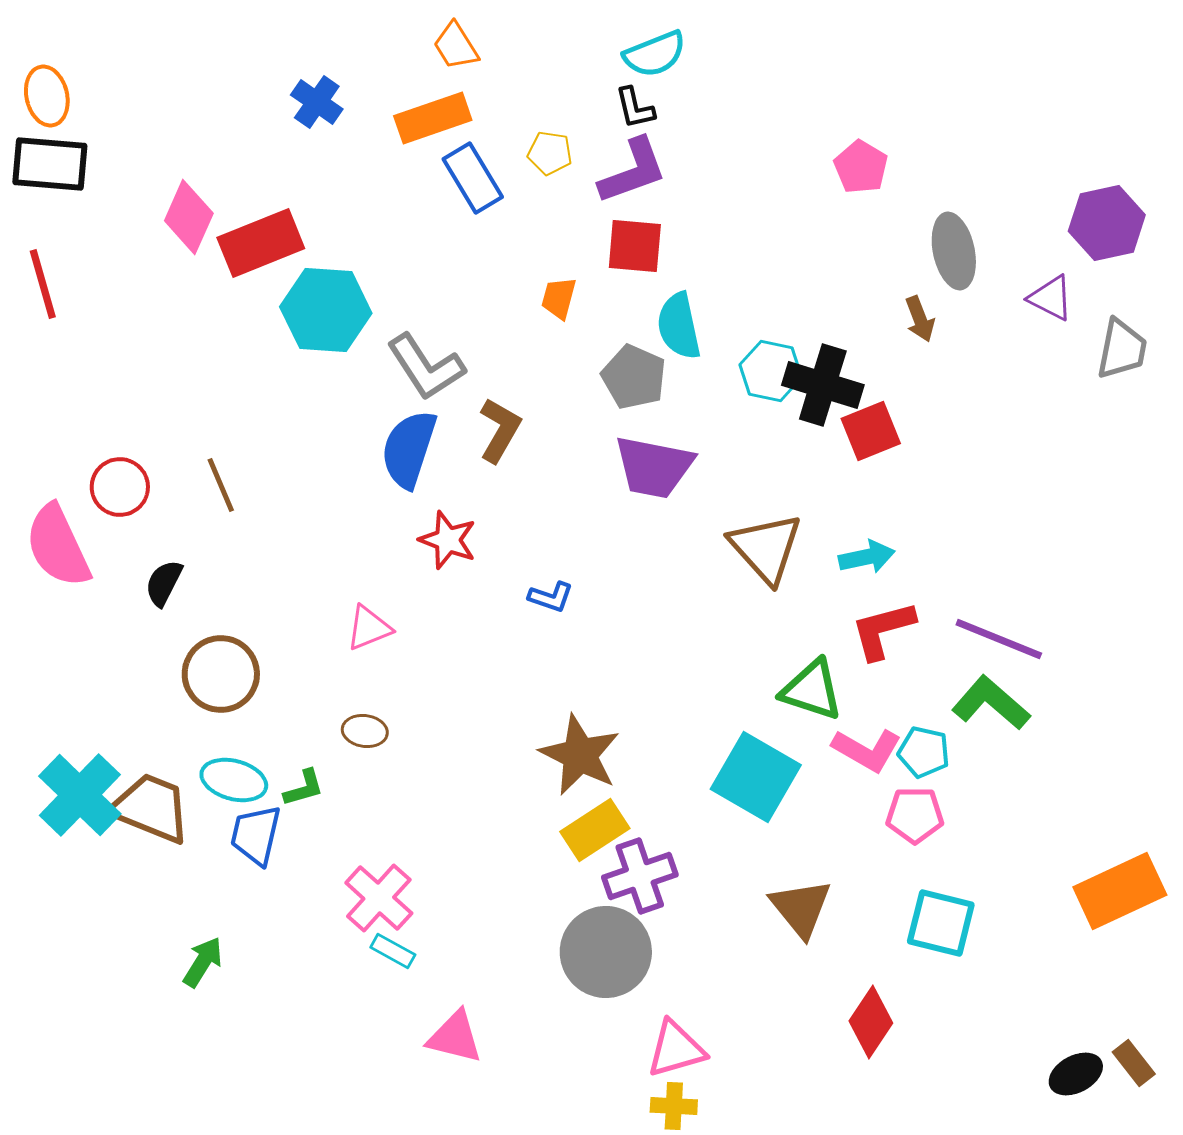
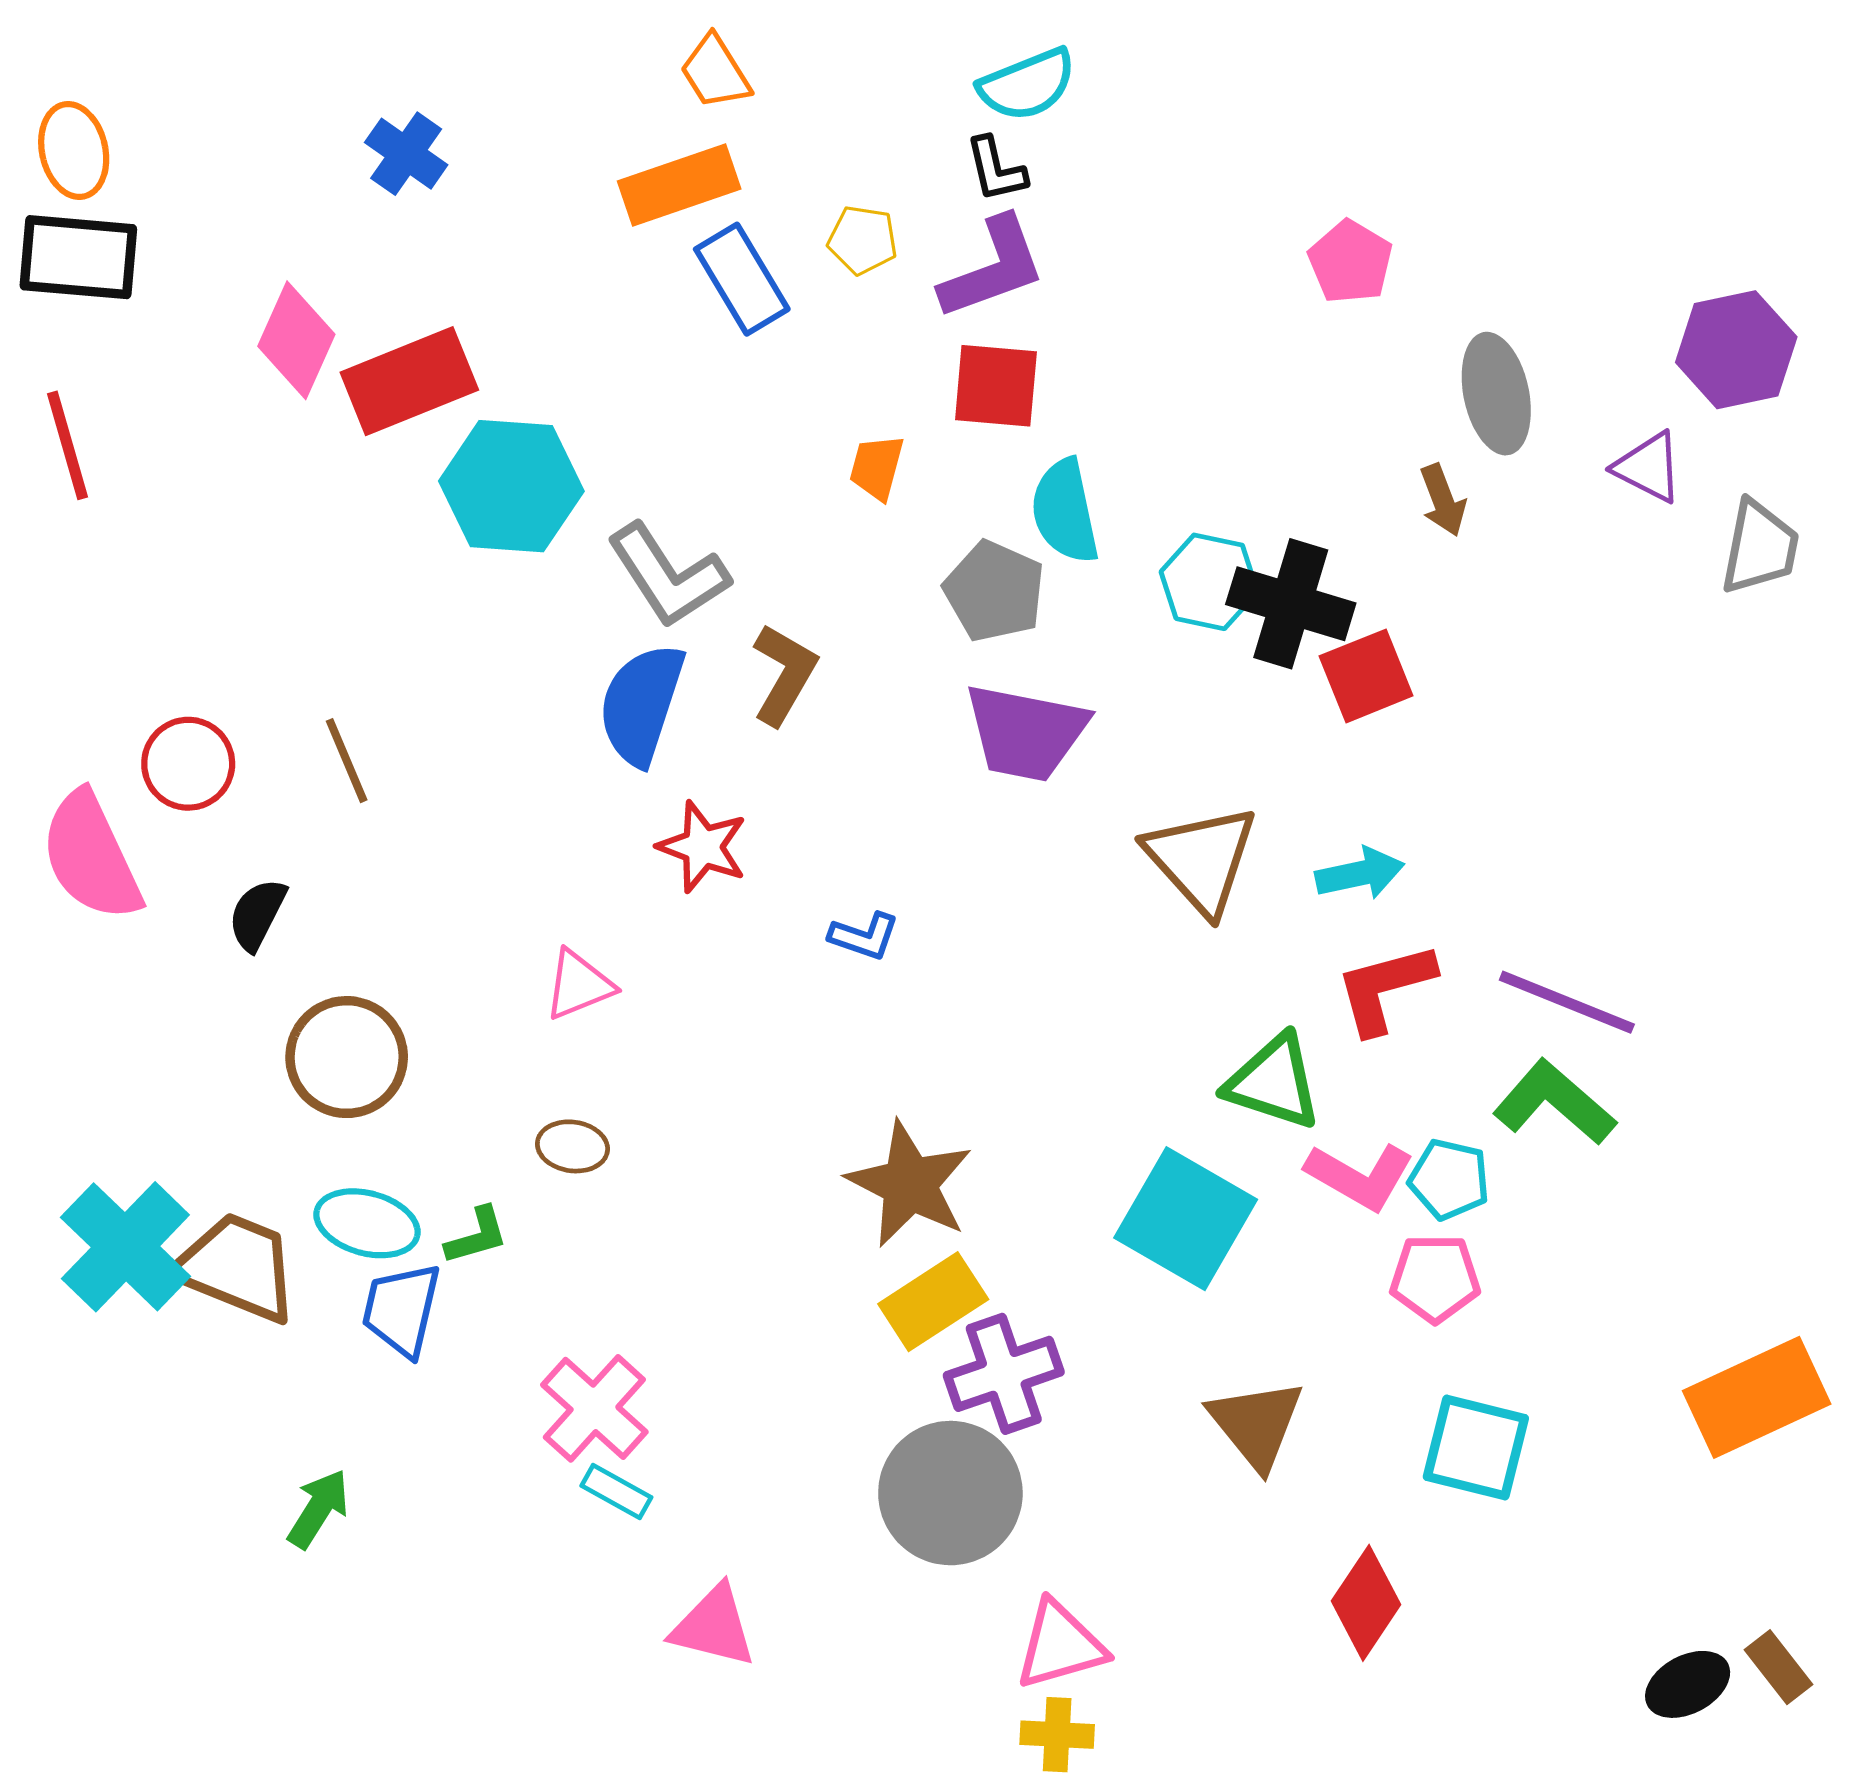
blue cross: (317, 102) -> (406, 154), moved

